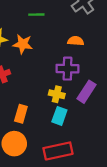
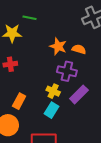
green line: (36, 15) -> (30, 18), moved
orange star: (23, 44) -> (58, 46), moved

